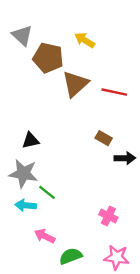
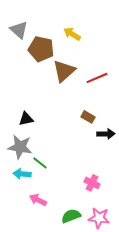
red line: (114, 92) -> (97, 78), turned -35
green semicircle: (71, 256) -> (71, 216), moved

